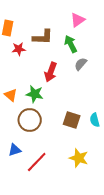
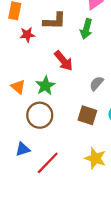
green arrow: (71, 44) -> (86, 29), turned -138
gray semicircle: (81, 64) -> (96, 83), moved
red arrow: (51, 72) -> (64, 61), turned -60
green star: (35, 94) -> (45, 86), turned 30

